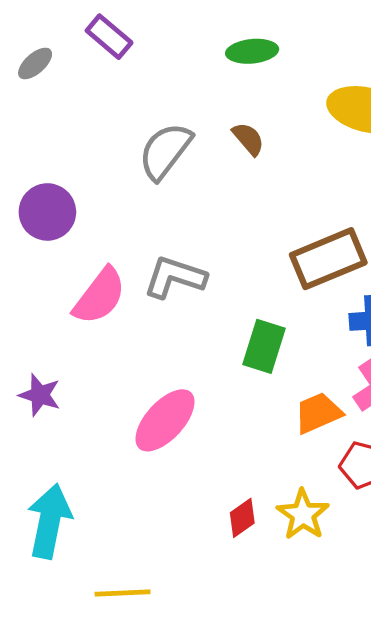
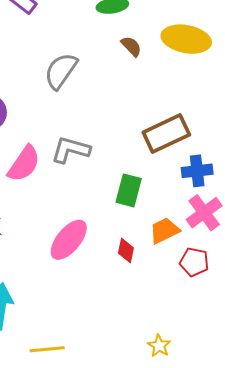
brown semicircle: (248, 139) -> (131, 46), moved
yellow star: (303, 515) -> (159, 346), moved, size x0.7
red diamond: (242, 518) -> (126, 250), moved, turned -40

